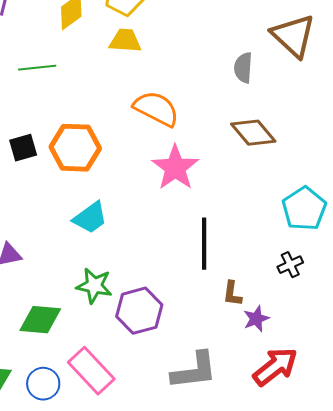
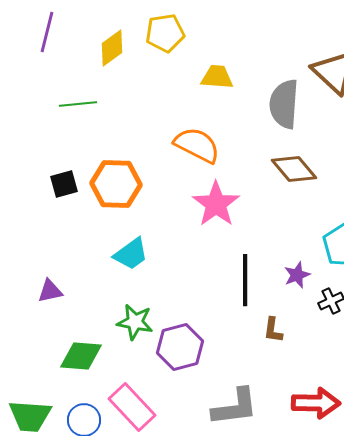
yellow trapezoid: (125, 41) -> (217, 77), moved
gray semicircle: (243, 68) -> (284, 104), size x1.6
purple star: (256, 319) -> (297, 275), moved
red arrow: (275, 367) -> (316, 403), turned 39

